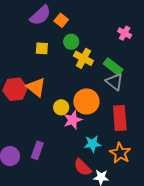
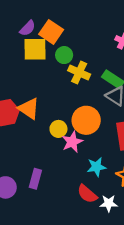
purple semicircle: (40, 15) -> (28, 28), size x0.7
orange square: (61, 20) -> (51, 32), size x1.5
yellow square: (42, 48) -> (35, 49), moved, size x1.6

